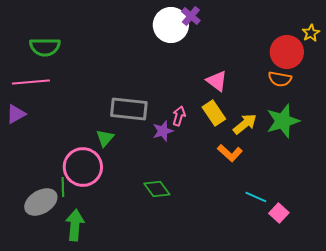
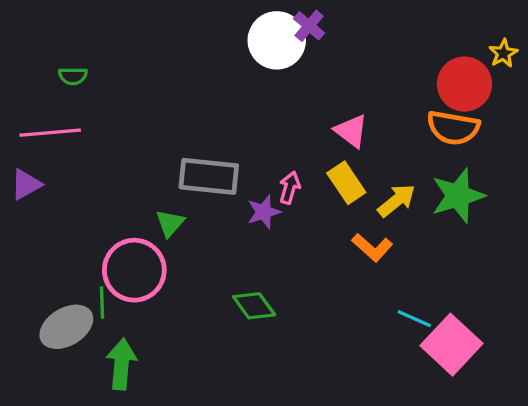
green semicircle: (45, 47) -> (73, 76), size x0.6
orange semicircle: (280, 79) -> (453, 128), size x1.4
pink square: (279, 213) -> (452, 345), size x1.8

